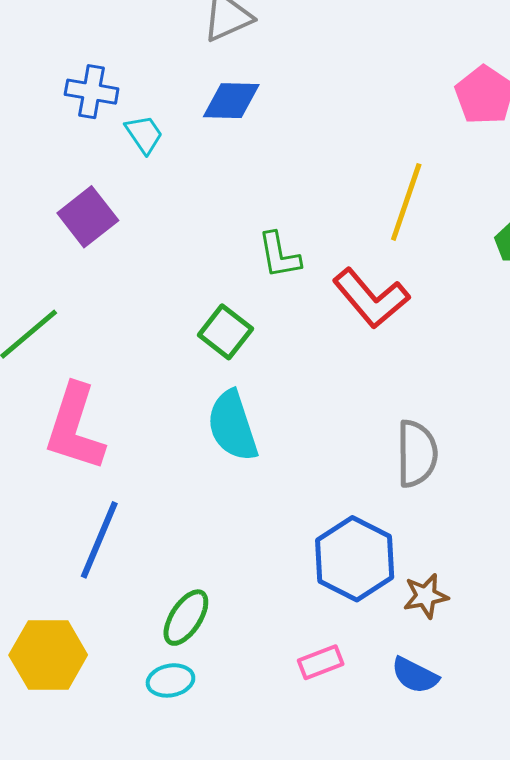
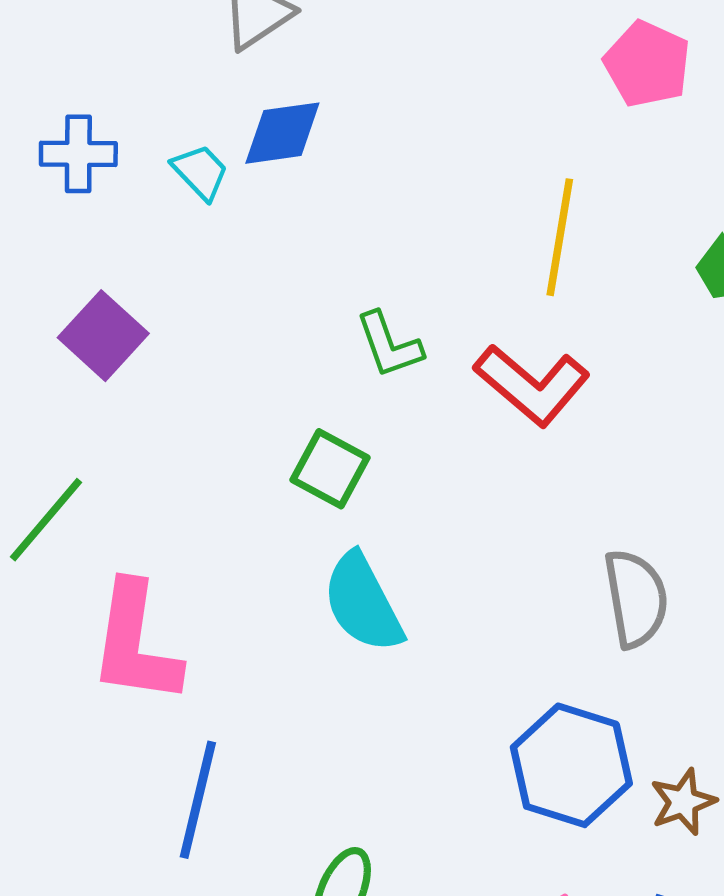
cyan trapezoid: (144, 134) -> (200, 172), moved

